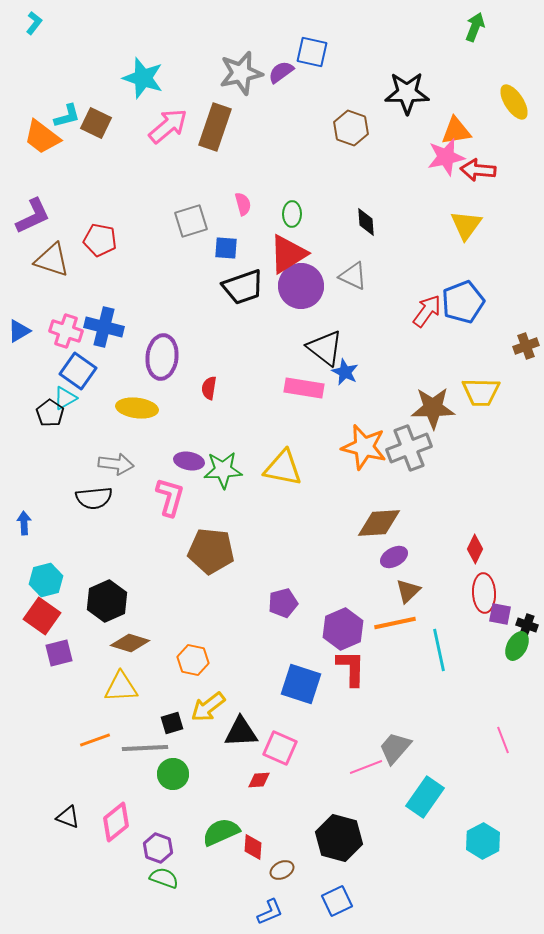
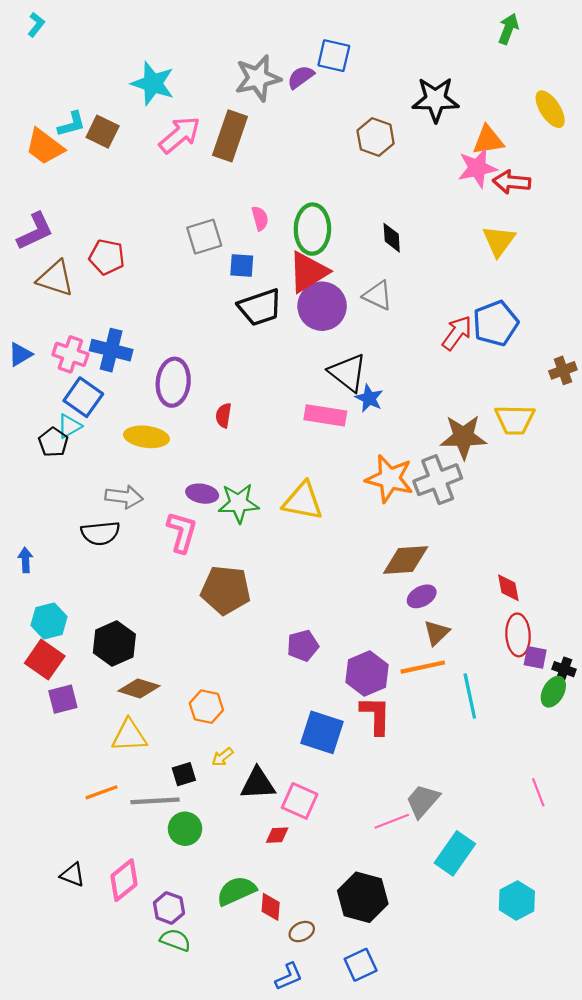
green ellipse: (292, 214) -> (312, 229), size x1.8
red diamond: (475, 549) -> (508, 588), turned -36
yellow arrow: (208, 707) -> (222, 757), size x0.6

